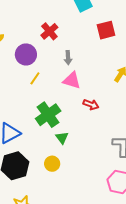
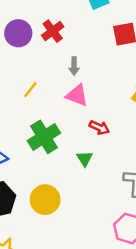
purple circle: (26, 54) -> (18, 33), moved
green triangle: (62, 138) -> (85, 159), moved
yellow circle: (52, 164) -> (45, 200), size x1.5

